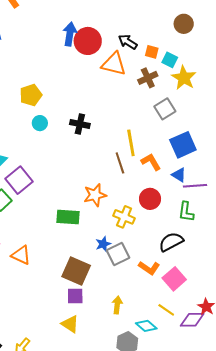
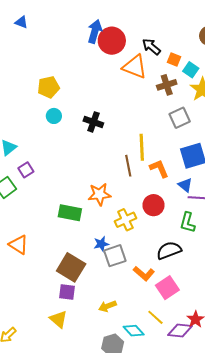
purple square: (19, 180) -> (26, 170), size x0.6
yellow cross: (124, 217) -> (125, 220), turned 35
yellow arrow: (117, 305) -> (107, 306), turned -126

